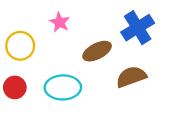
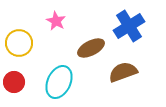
cyan ellipse: (63, 87) -> (59, 82), turned -64

